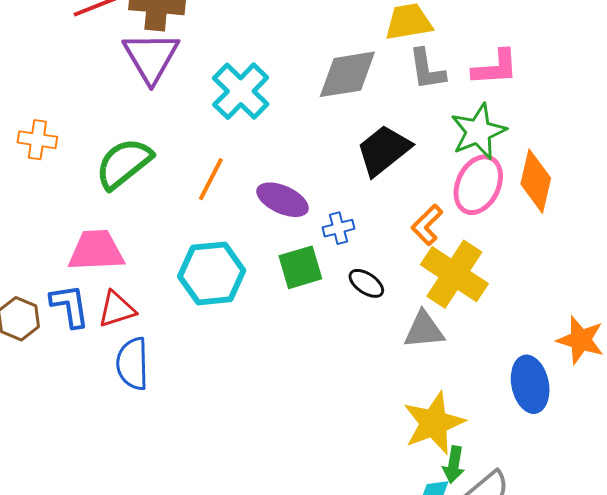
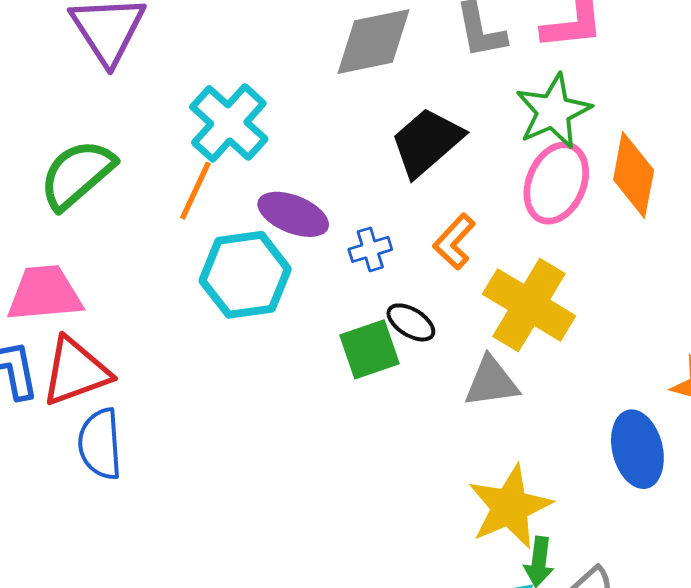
cyan cross: (241, 91) -> (229, 123), moved
orange L-shape: (427, 225) -> (454, 242), moved
green square: (300, 267) -> (369, 349), moved
cyan hexagon: (212, 273) -> (245, 275), moved
red triangle: (117, 309) -> (76, 372), size x1.4

